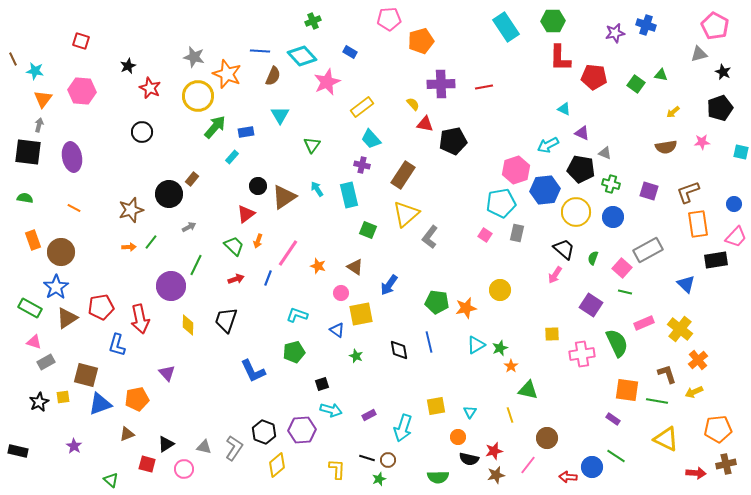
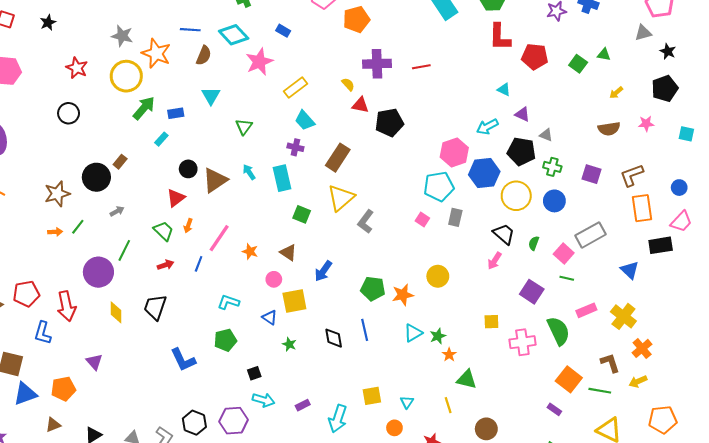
black star: (128, 66) -> (48, 22), moved
orange square: (627, 390) -> (569, 379), turned 30

